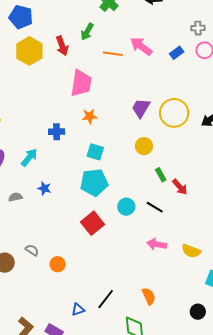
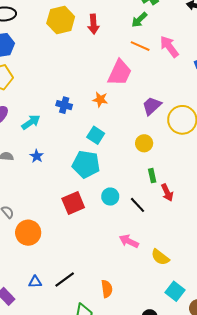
green arrow: (87, 32) -> (139, 20), moved
pink trapezoid: (81, 83) -> (120, 73), moved
orange circle: (58, 264) -> (28, 233), size x1.6

